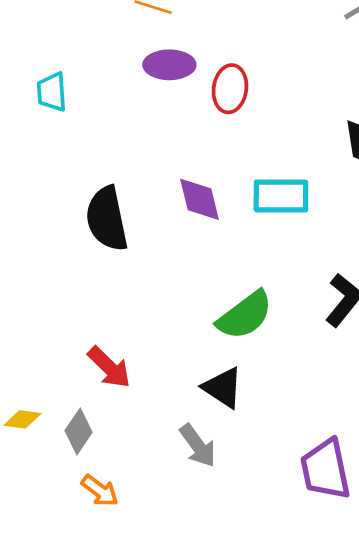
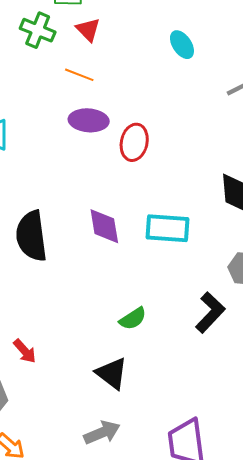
green semicircle: (245, 315) -> (133, 319), size x0.6
red arrow: (109, 367) -> (25, 351), size x0.7
gray arrow: (198, 446) -> (102, 433), moved, turned -81

